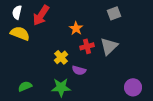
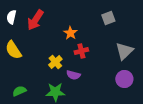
yellow semicircle: (20, 33) -> (13, 50), moved, turned -144
gray triangle: (109, 46) -> (124, 51), moved
purple circle: (133, 87) -> (124, 79), moved

